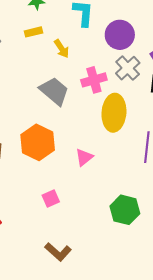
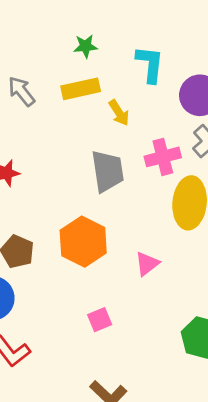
yellow rectangle: (33, 32) -> (81, 89), size x1.5
gray trapezoid: (54, 91) -> (108, 171), turned 40

